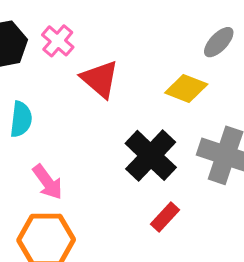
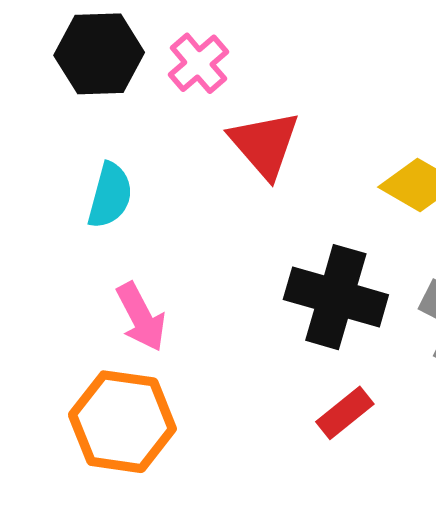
black cross: (151, 155) -> (336, 297), turned -36

